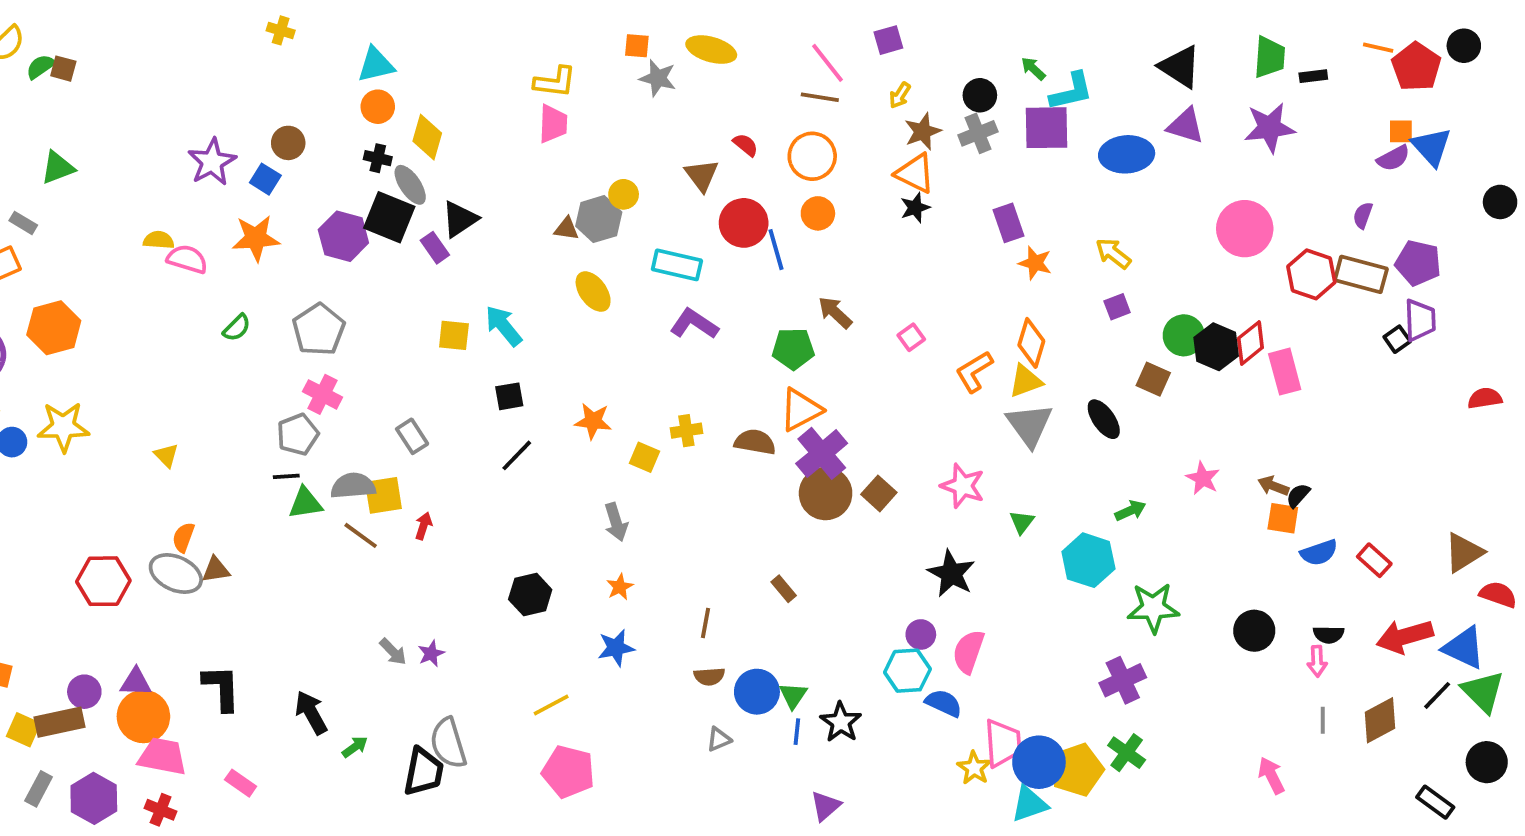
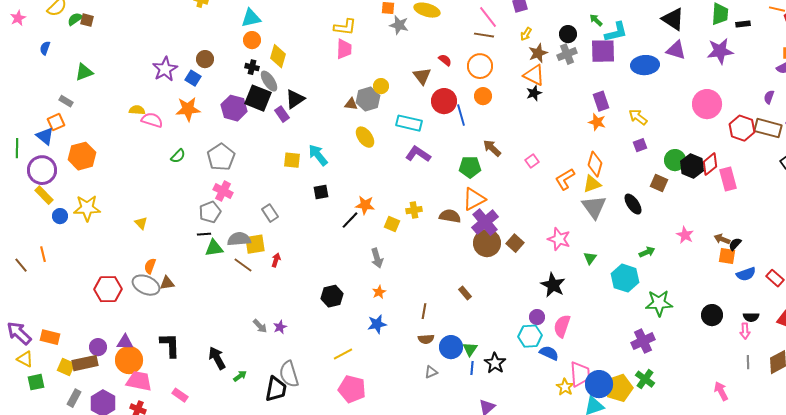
purple rectangle: (1008, 223) -> (601, 101), moved
black line: (517, 455) -> (350, 220), moved

